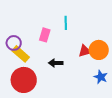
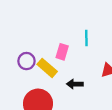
yellow rectangle: (21, 54) -> (47, 68), moved

